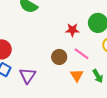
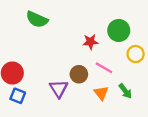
purple triangle: (28, 76) -> (59, 89), moved

